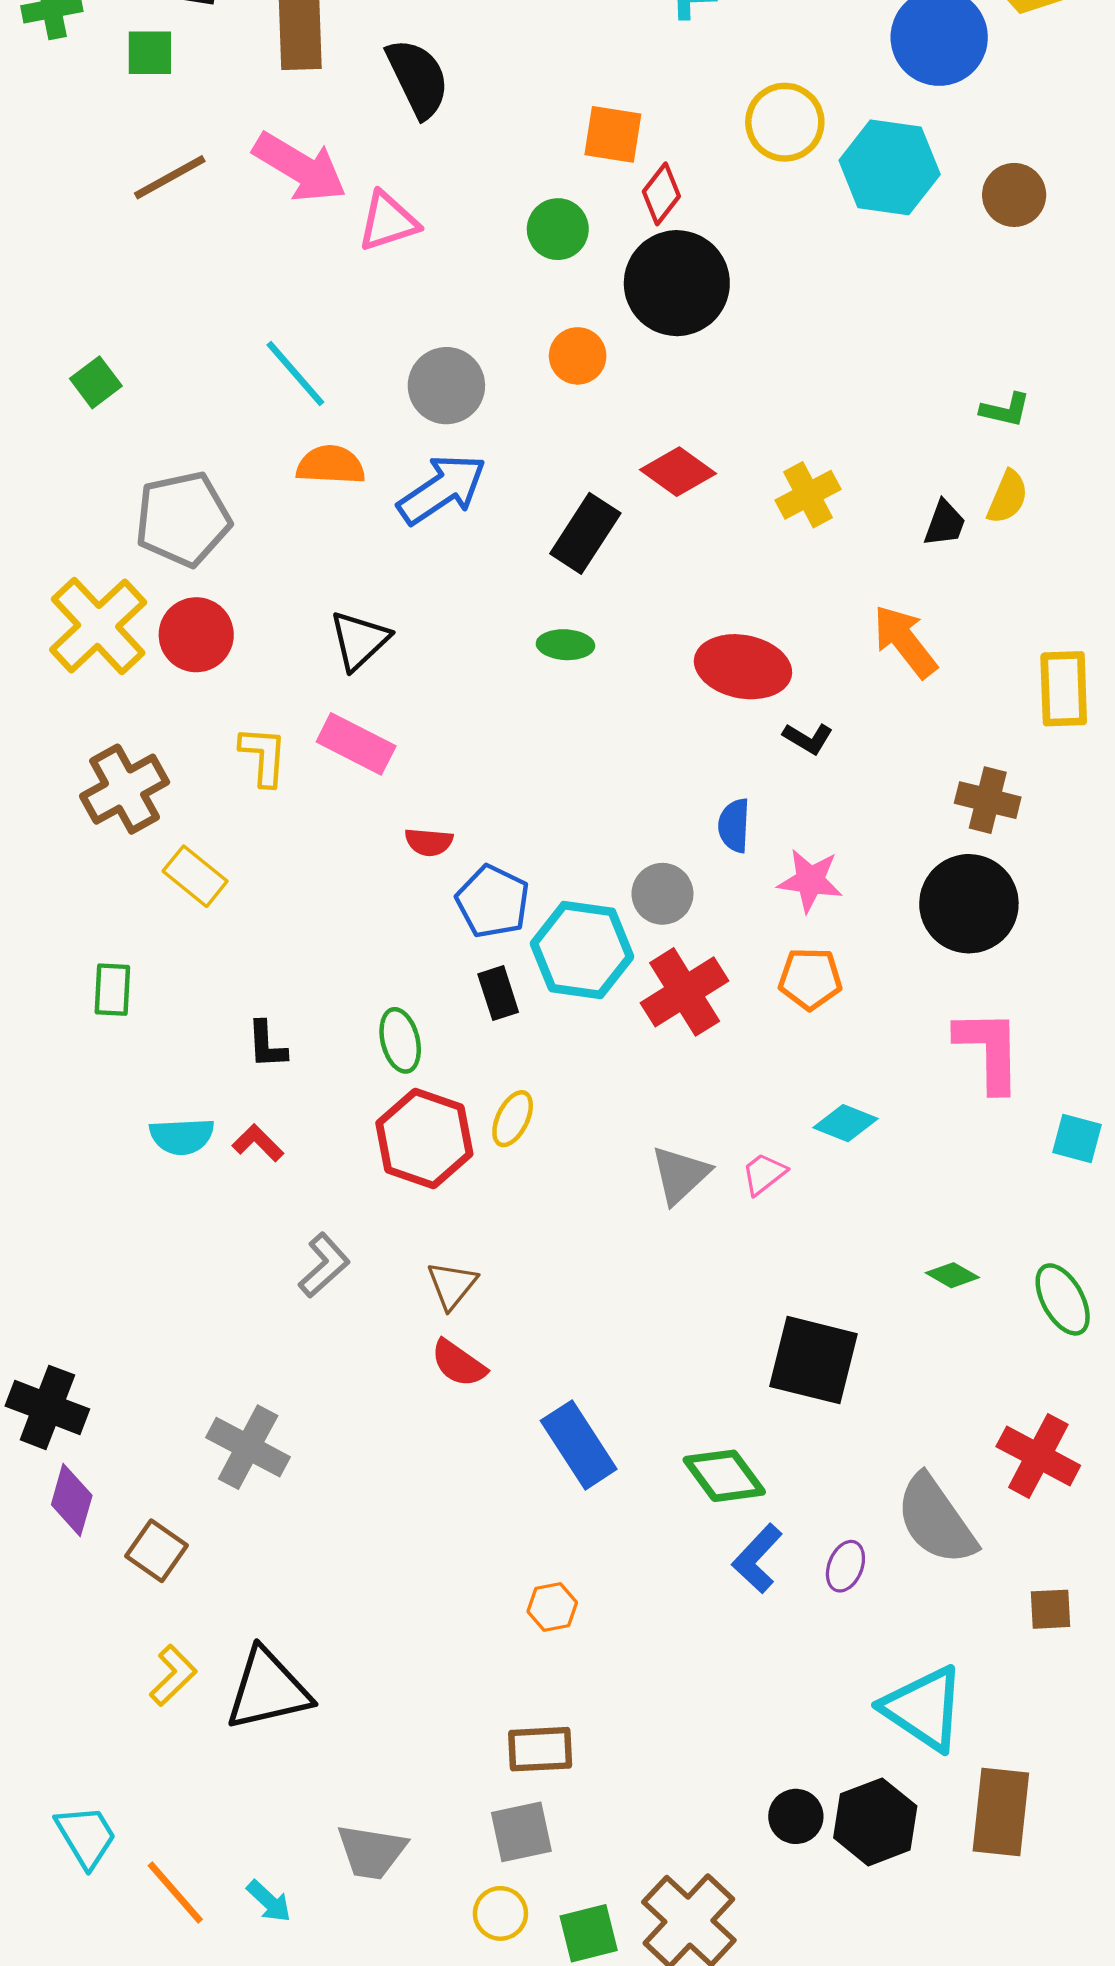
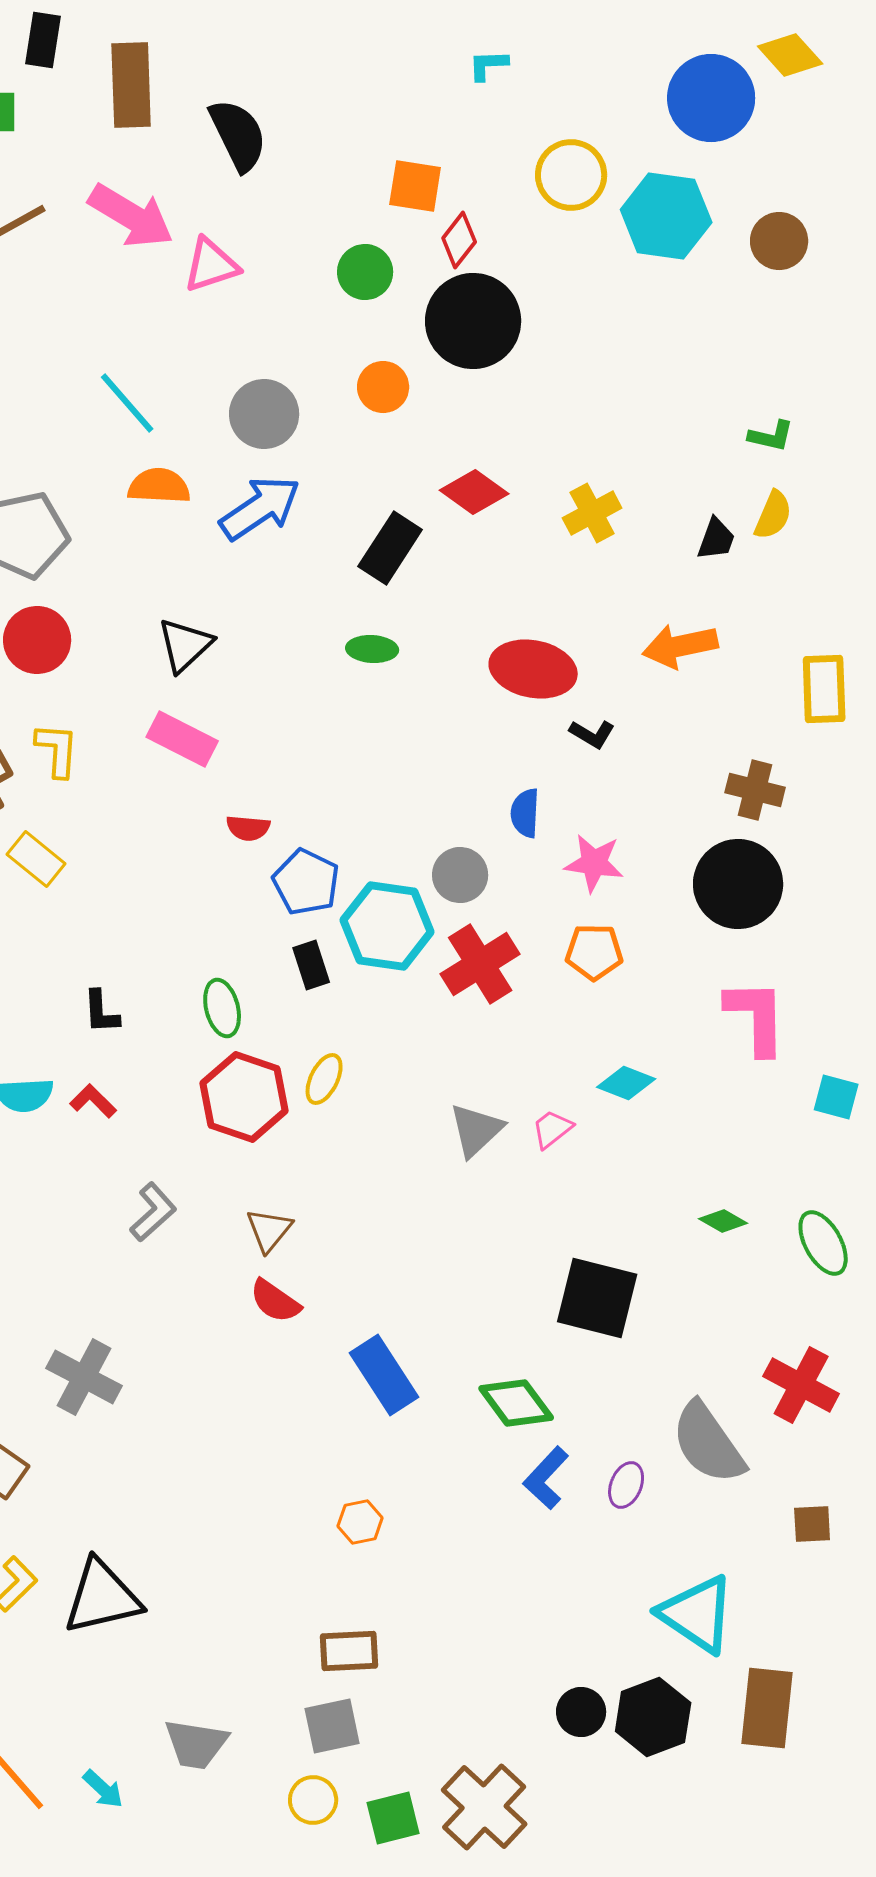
orange arrow: (905, 641) -> (680, 646), turned -64
yellow L-shape: (263, 756) -> (57, 750), moved

